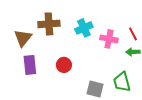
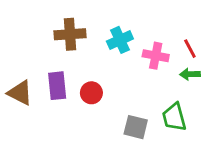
brown triangle: (23, 38) -> (20, 93), moved, turned -42
purple rectangle: (30, 65) -> (57, 86), moved

